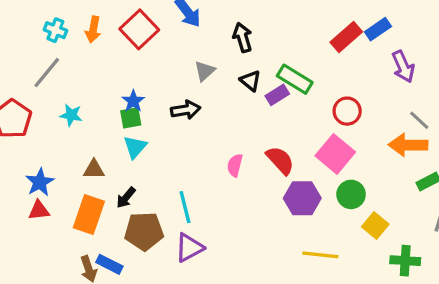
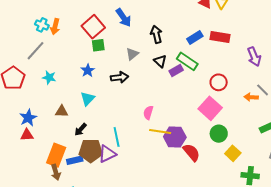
blue rectangle: (378, 29) -> (195, 38), moved
orange arrow: (93, 30) -> (55, 27), moved
red rectangle: (346, 37) -> (220, 37), turned 48
green square: (131, 118) -> (98, 45), moved
orange arrow: (408, 145) -> (251, 97), moved, size x0.6
red semicircle: (280, 160) -> (191, 152), moved
purple hexagon: (302, 198) -> (175, 137), moved
orange rectangle: (89, 215) -> (56, 155), moved
purple triangle: (189, 248) -> (107, 154), moved
yellow line: (320, 255) -> (160, 131), moved
blue rectangle: (109, 264) -> (75, 160), moved, turned -42

